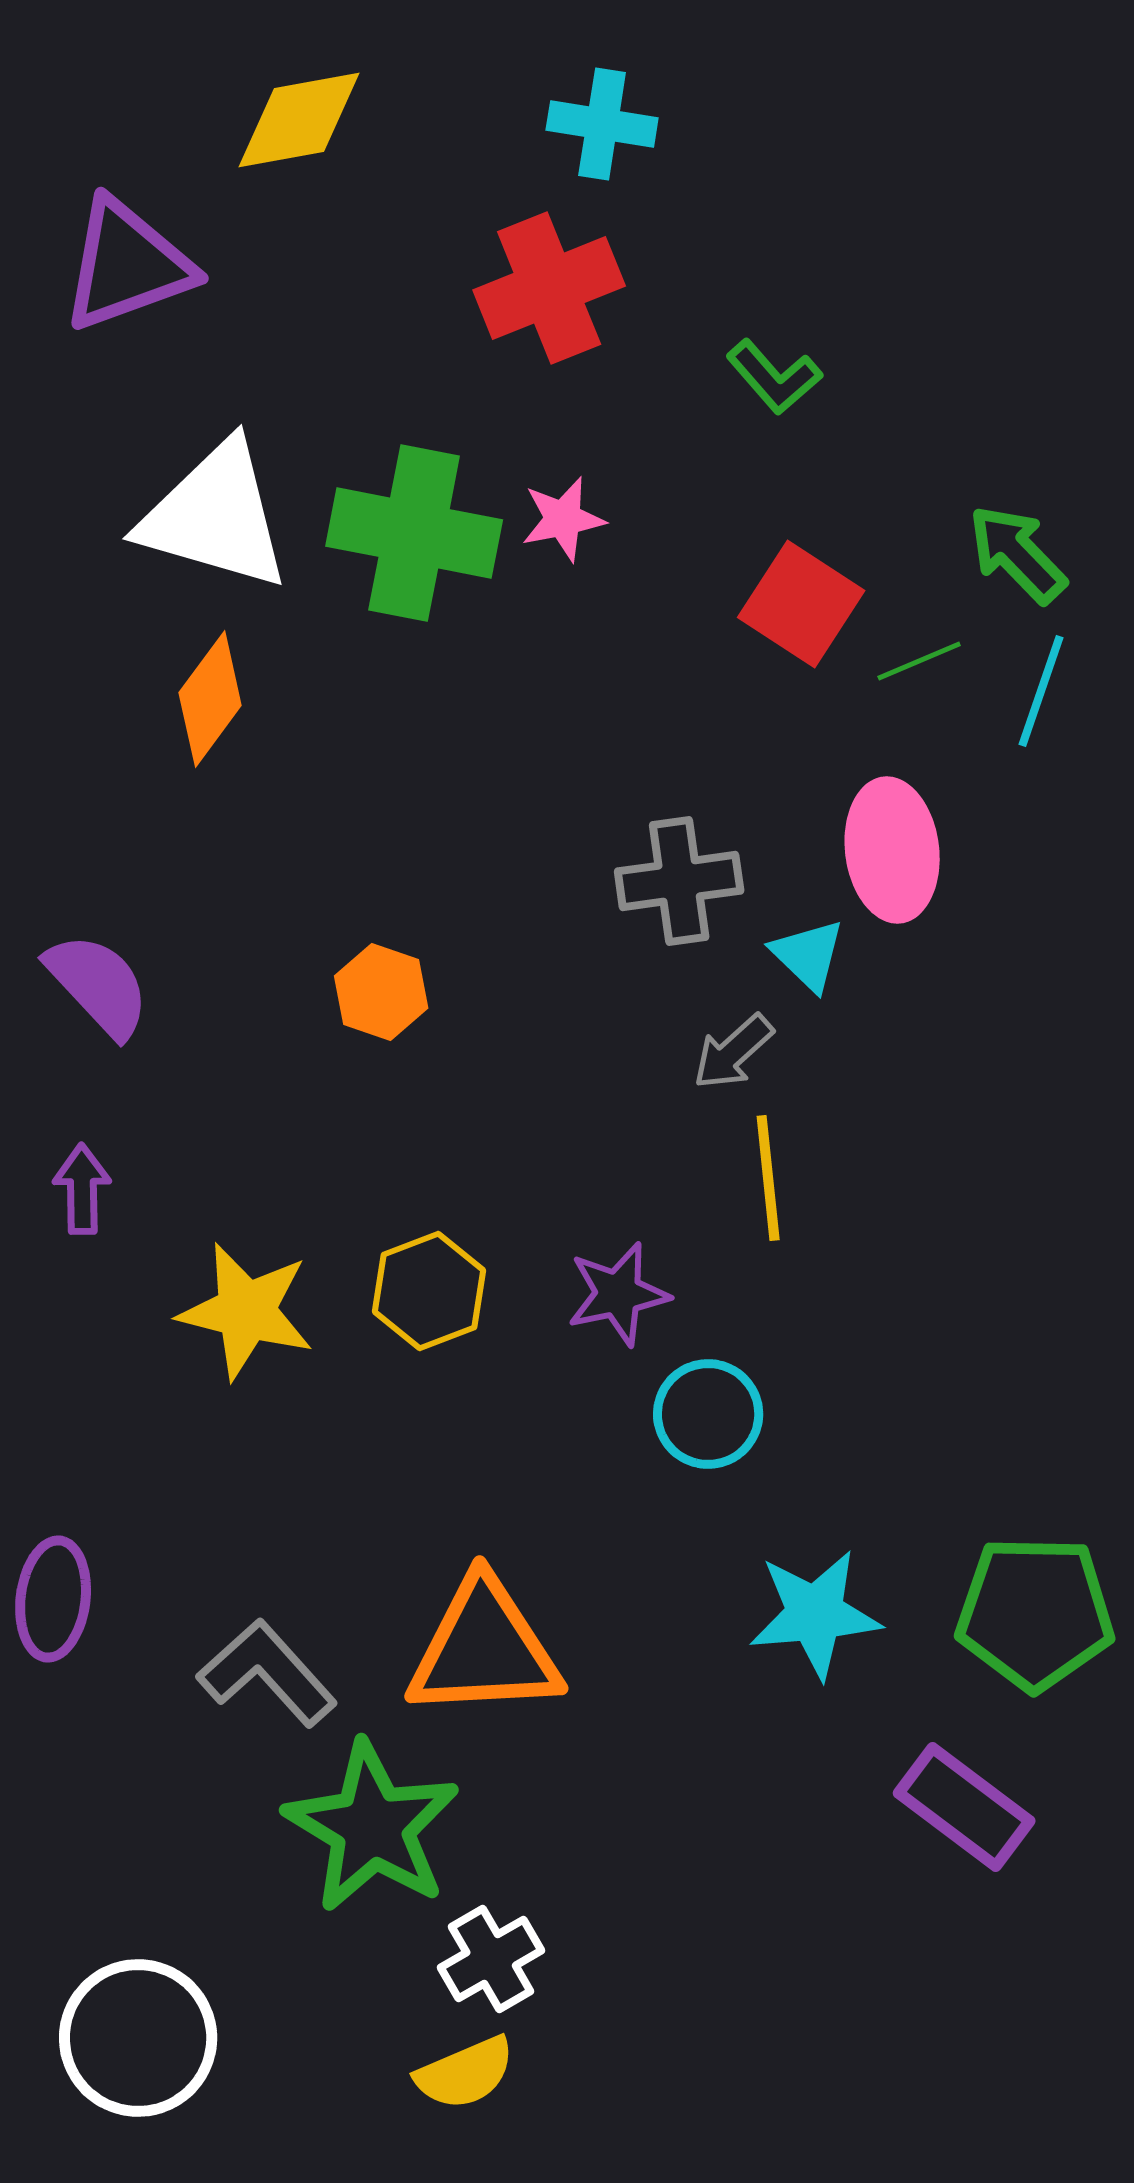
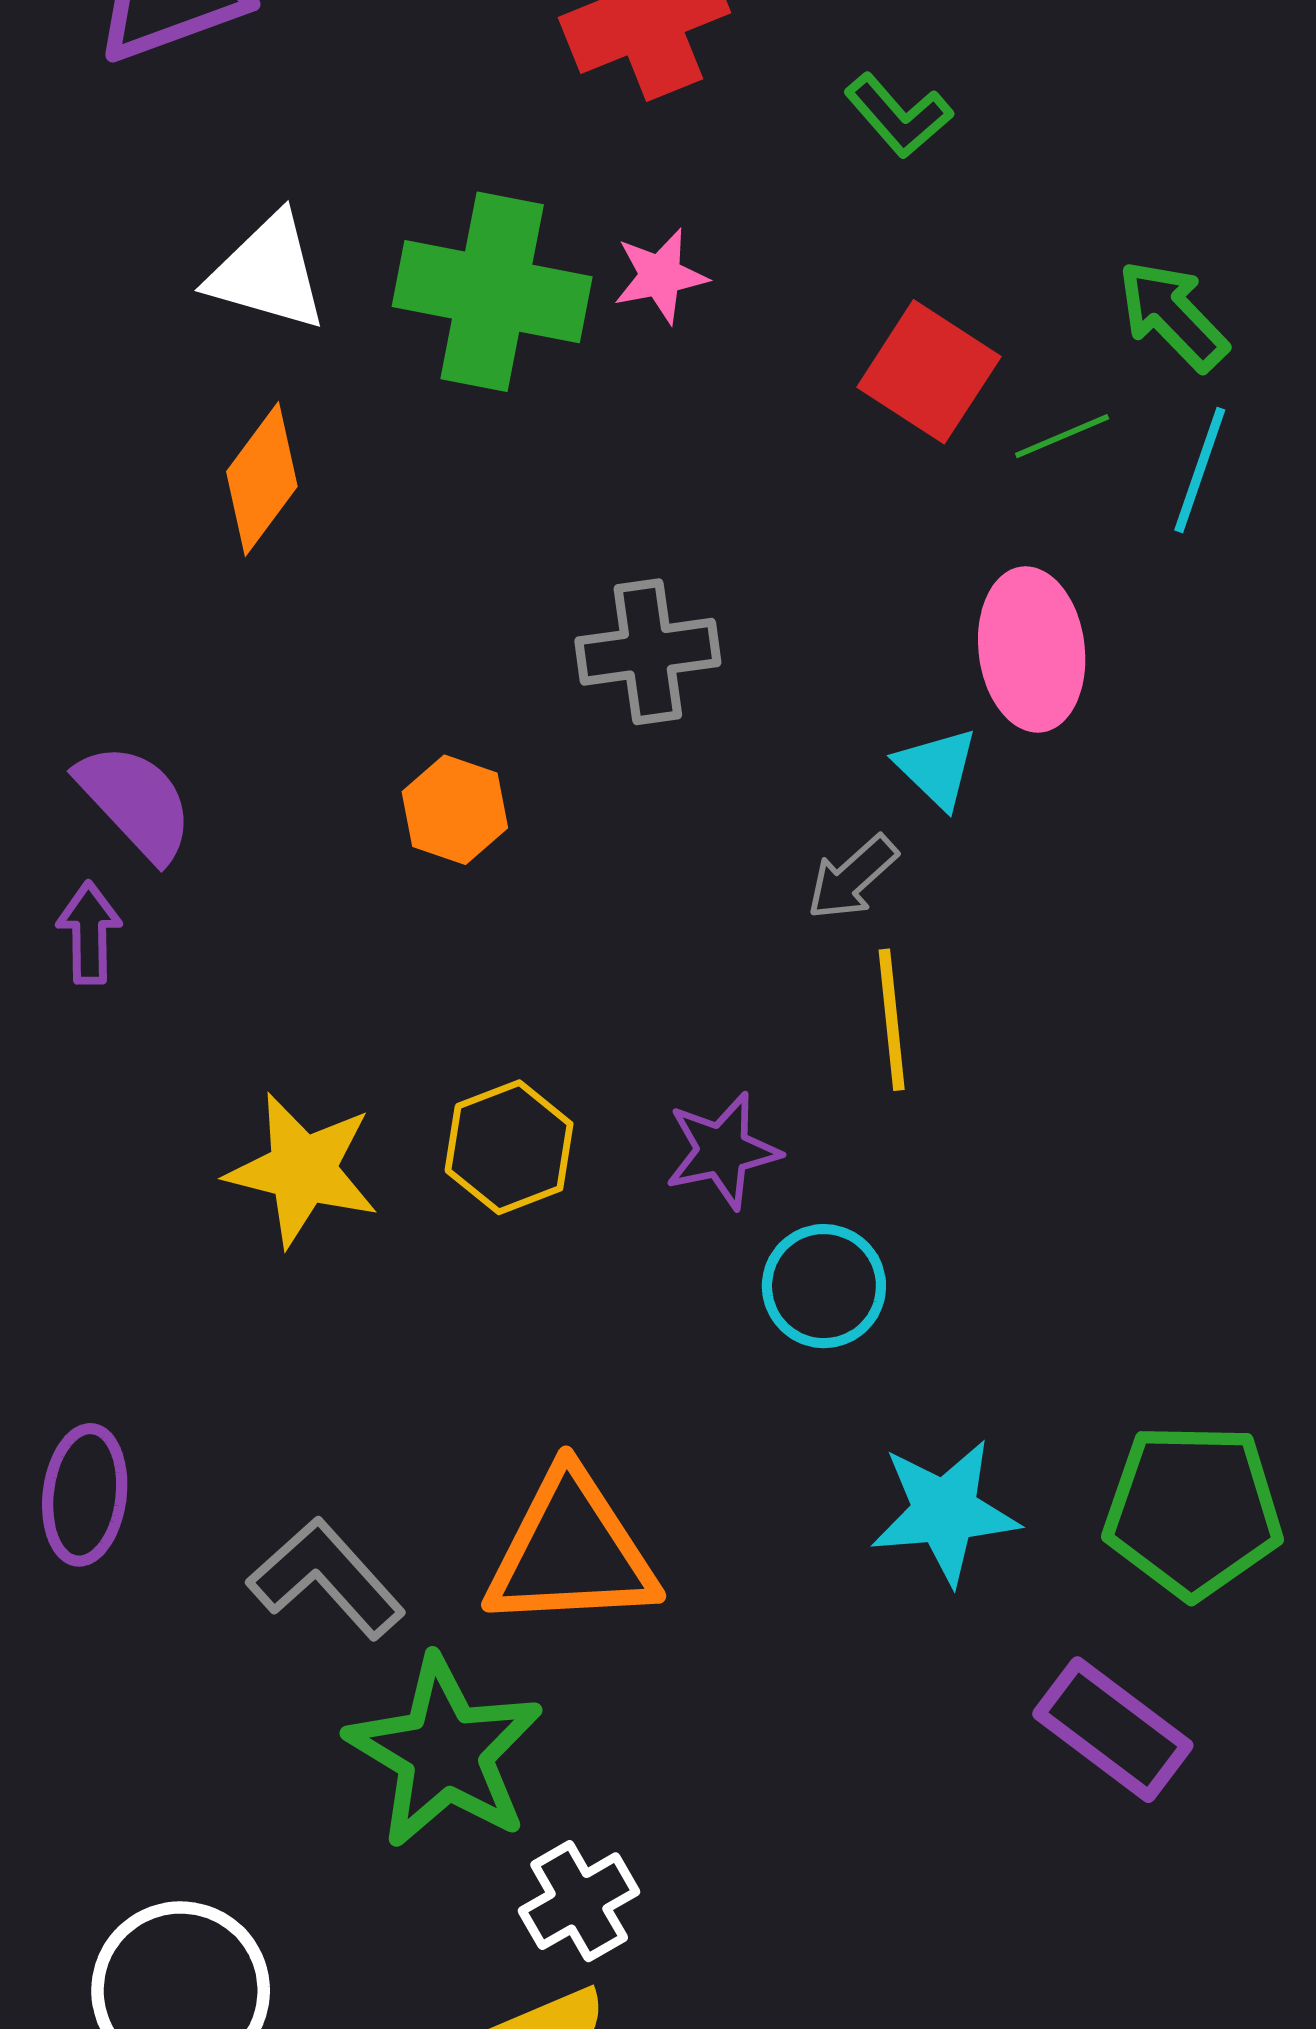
white triangle: (215, 516) -> (268, 272), size x0.7
gray cross: (679, 881) -> (648, 652), moved
purple arrow: (82, 1189) -> (89, 933), moved

